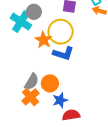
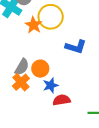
blue L-shape: (63, 53) -> (76, 47), moved

